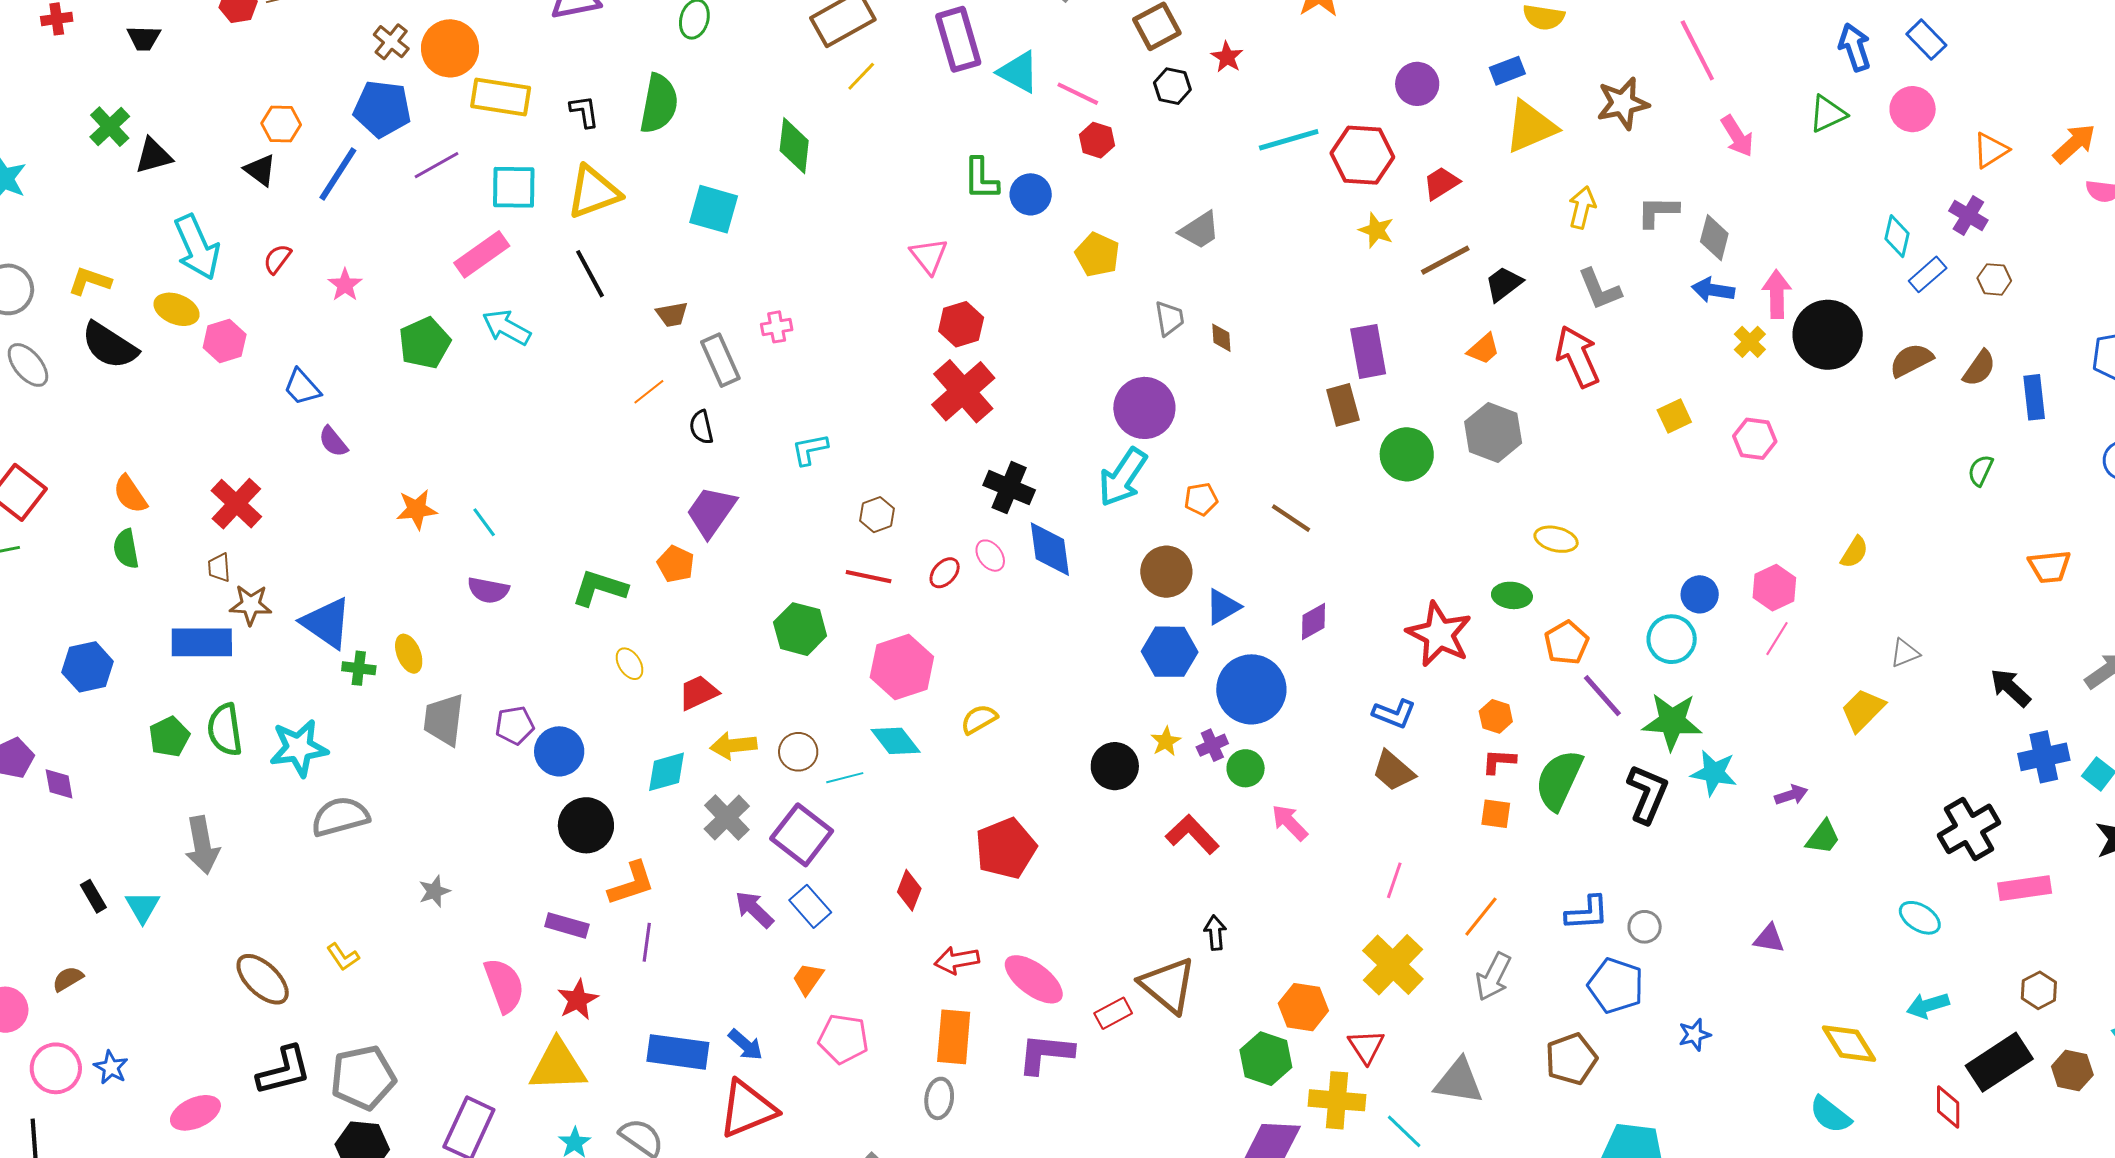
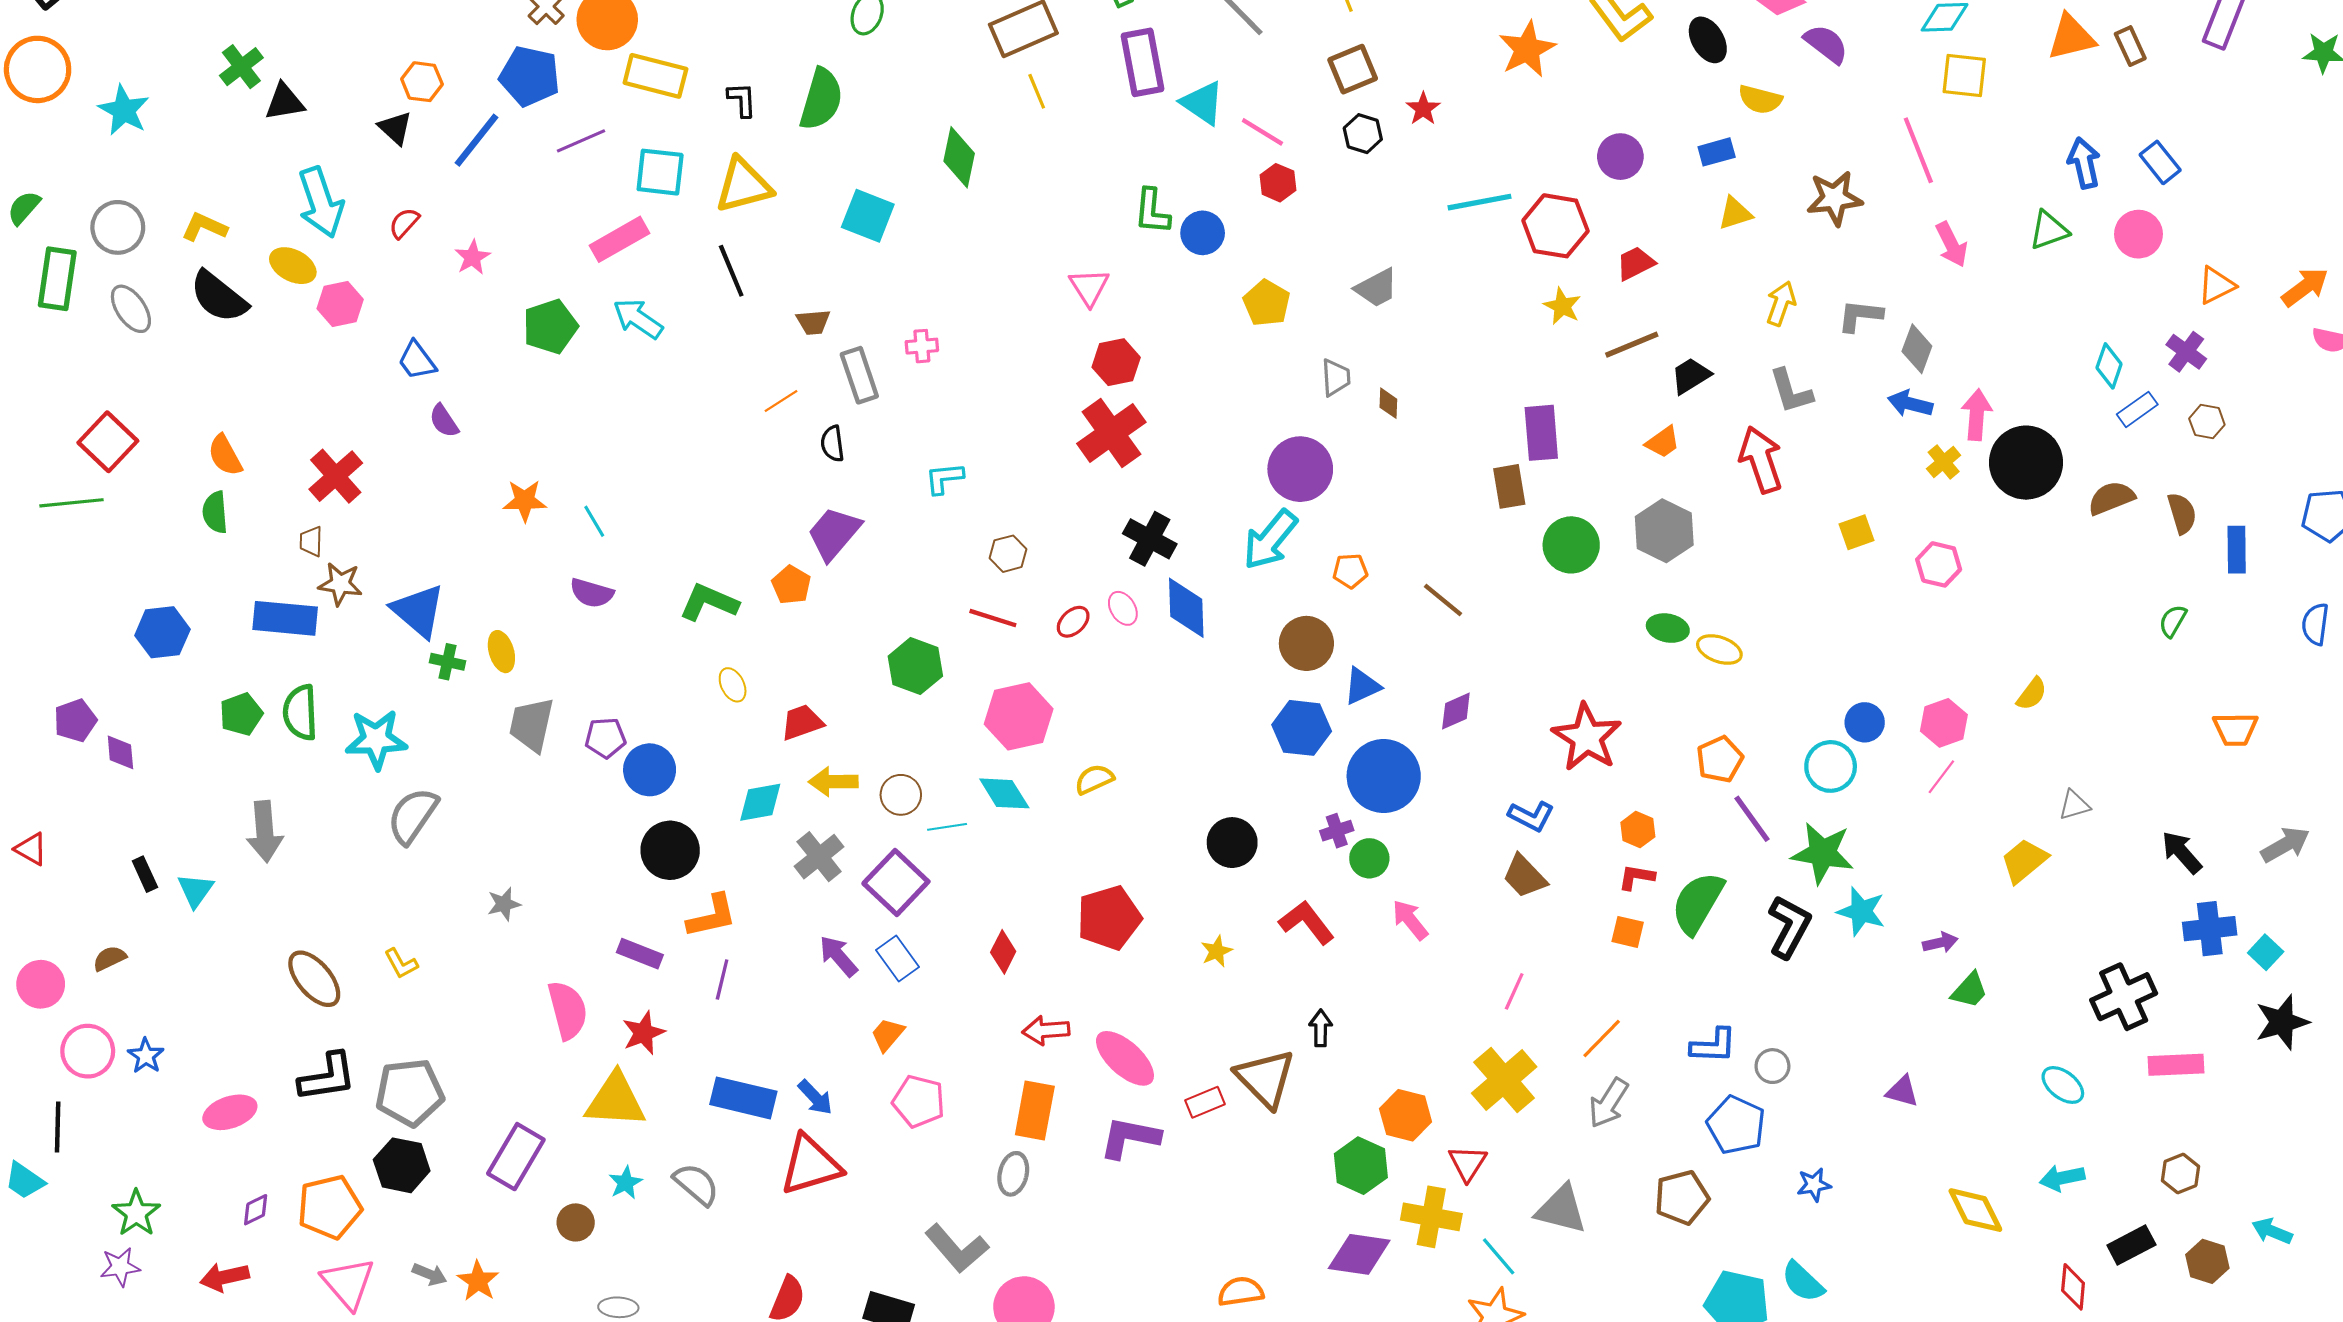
yellow line: (861, 76) -> (1037, 91), turned -72
yellow triangle: (1531, 127) -> (1735, 213), size x0.6
brown semicircle: (1979, 368) -> (2182, 513), turned -57
green ellipse: (1512, 595) -> (1668, 628), moved
yellow star: (1166, 741) -> (1217, 951), moved
gray semicircle: (340, 817) -> (413, 816), turned -46
black rectangle: (1999, 1062) -> (2131, 1245), size x0.7
cyan semicircle: (1830, 1115) -> (1803, 1282), moved

